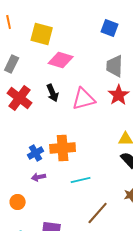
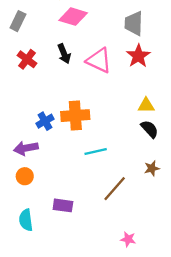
red cross: (20, 98) -> (27, 59), size x0.7
pink triangle: (84, 99) -> (99, 60), turned 40
purple arrow: (39, 177) -> (26, 148), moved, size x1.5

